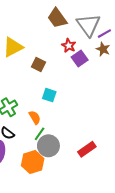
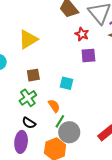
purple square: (80, 58) -> (88, 55), moved, turned 35
brown square: (39, 64) -> (33, 75), moved, turned -32

